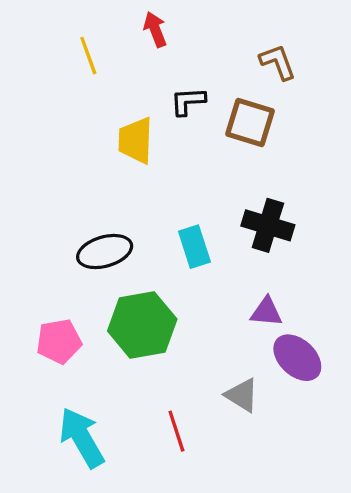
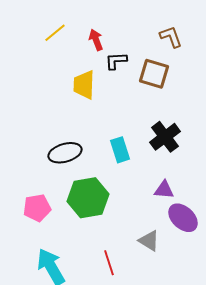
red arrow: (155, 29) -> (96, 40), moved
yellow line: (88, 56) -> (55, 33), turned 70
black cross: (268, 225) -> (165, 137), turned 36

